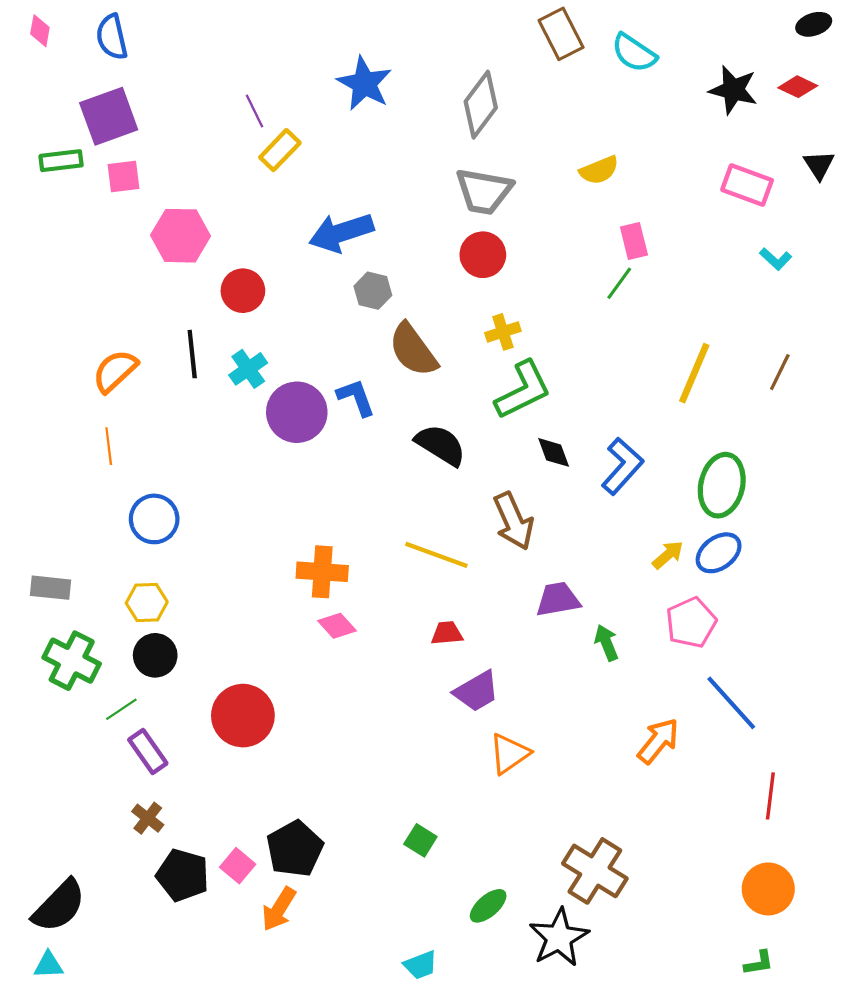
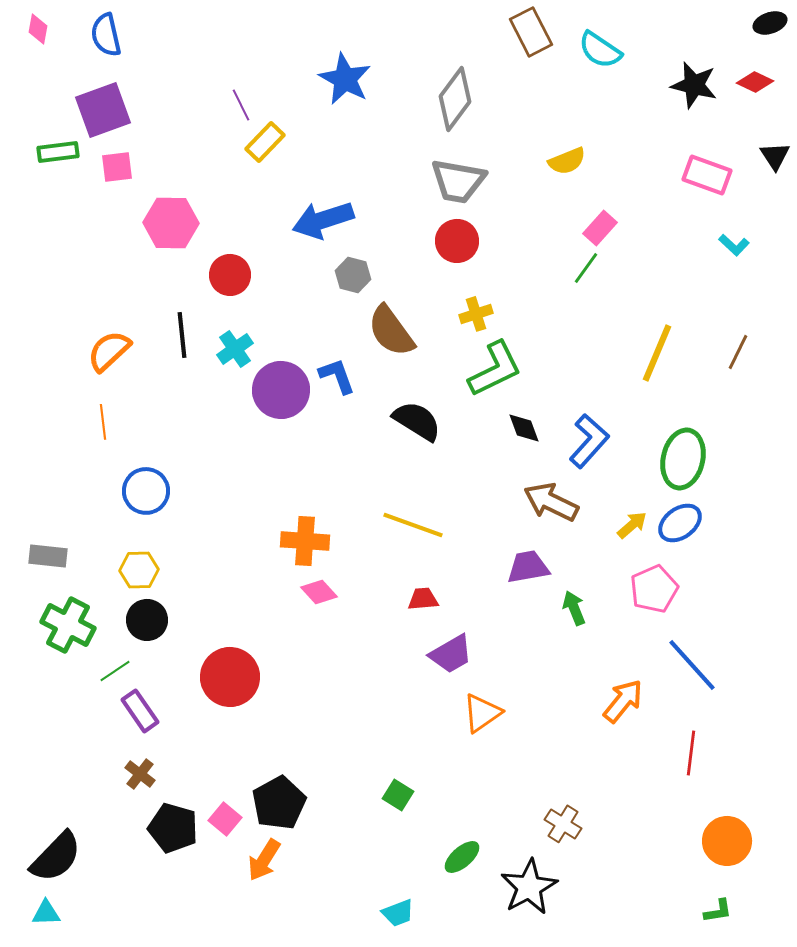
pink rectangle: (634, 241) -> (600, 228), turned 56
brown arrow: (513, 521) -> (551, 502), moved, turned 140
red line: (770, 796) -> (691, 753), moved
brown cross: (595, 871) -> (563, 824), size x0.6

